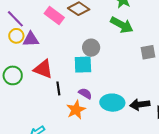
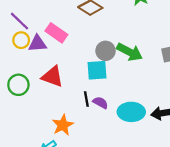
pink rectangle: (54, 15) -> (56, 33), moved
green arrow: (122, 25) -> (130, 52), moved
black line: (58, 88) -> (86, 99), moved
orange star: (76, 110) -> (63, 125), moved

